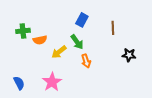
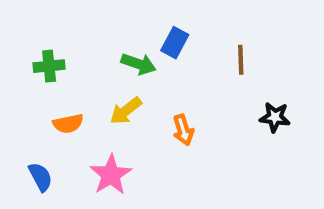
orange semicircle: (40, 40) -> (68, 124), moved
green arrow: (77, 42) -> (138, 64), moved, turned -35

